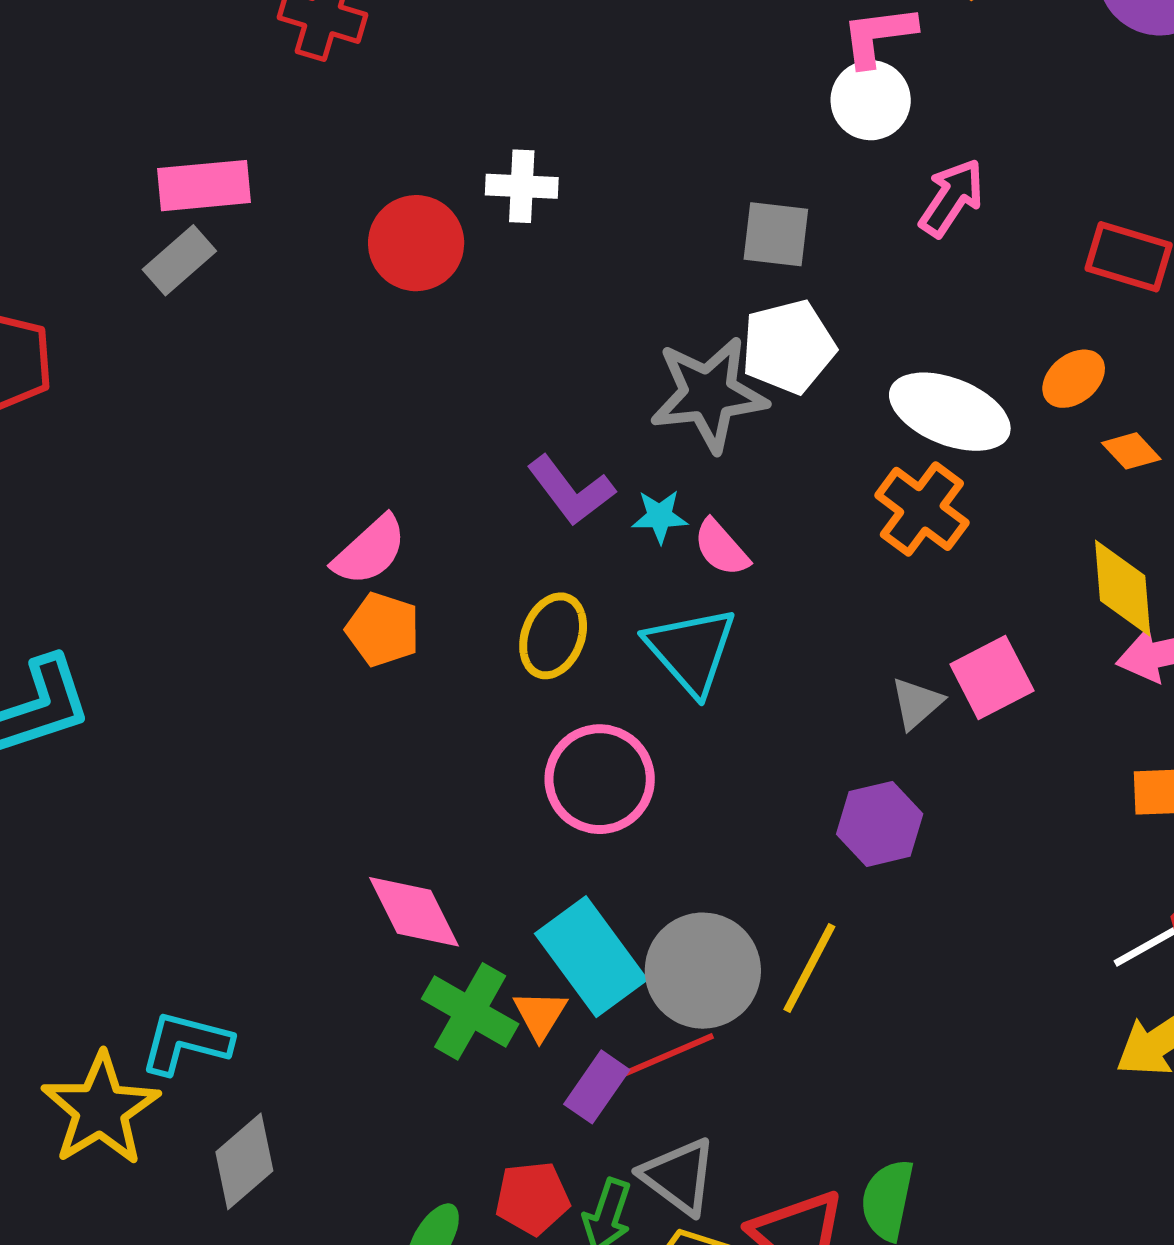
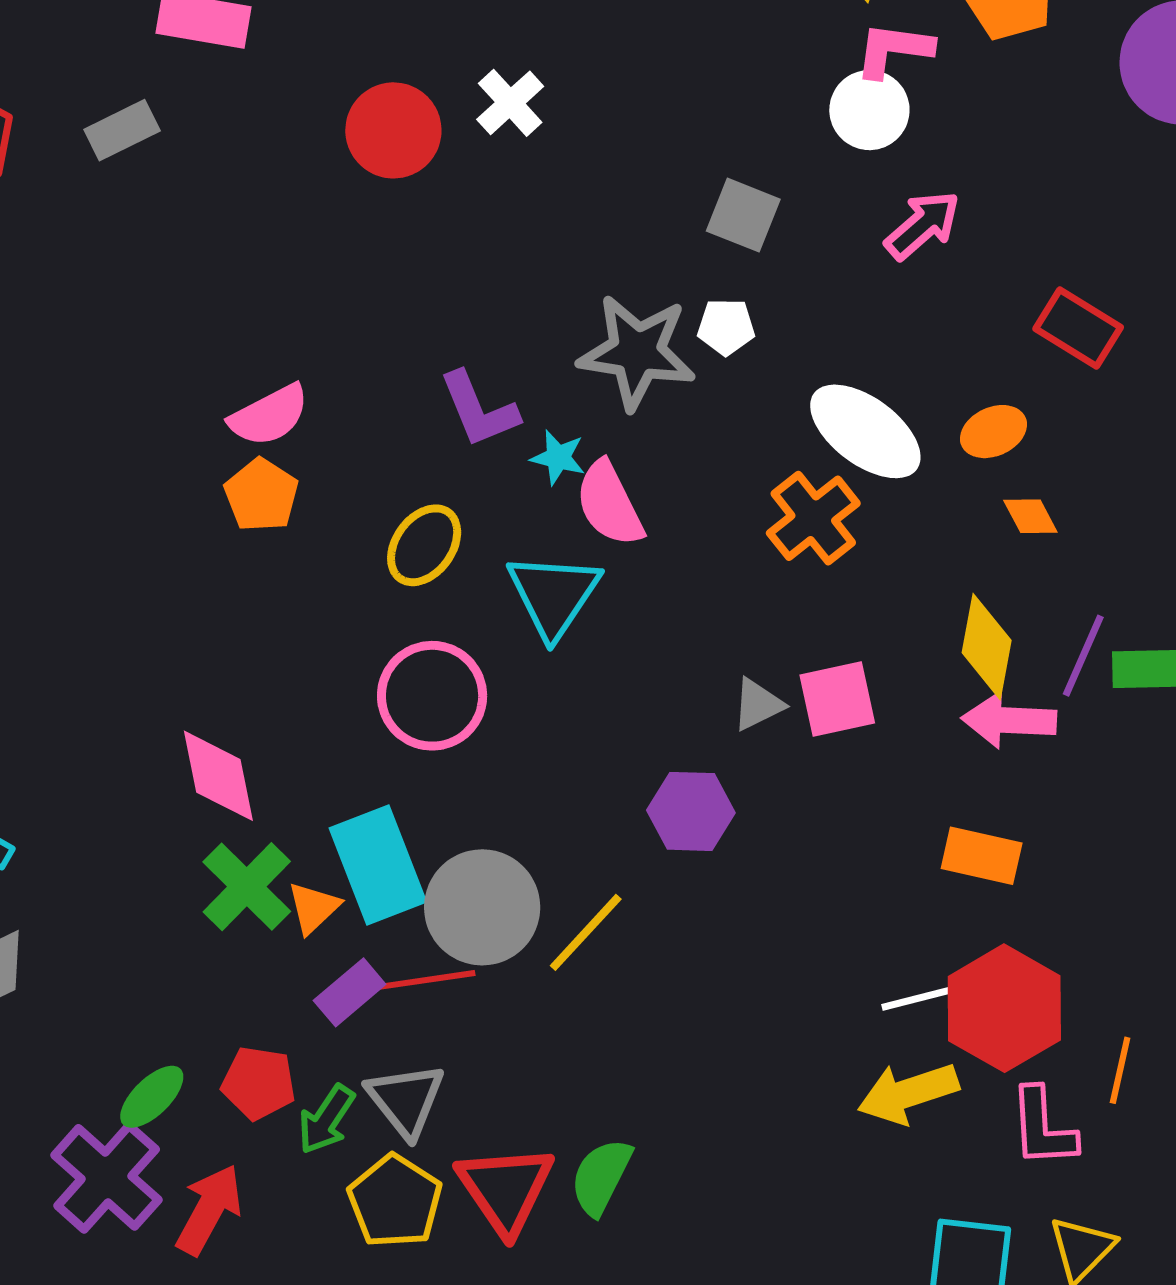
white cross: (522, 186) -> (510, 103), turned 30
gray rectangle: (179, 260) -> (122, 130), moved
white pentagon: (788, 347) -> (726, 327), size x0.6
pink semicircle: (721, 548) -> (609, 504), size x1.4

